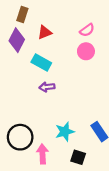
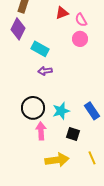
pink semicircle: (87, 30) -> (81, 20), turned 96
red triangle: (45, 32) -> (62, 13), moved
black circle: (20, 137) -> (33, 108), moved

